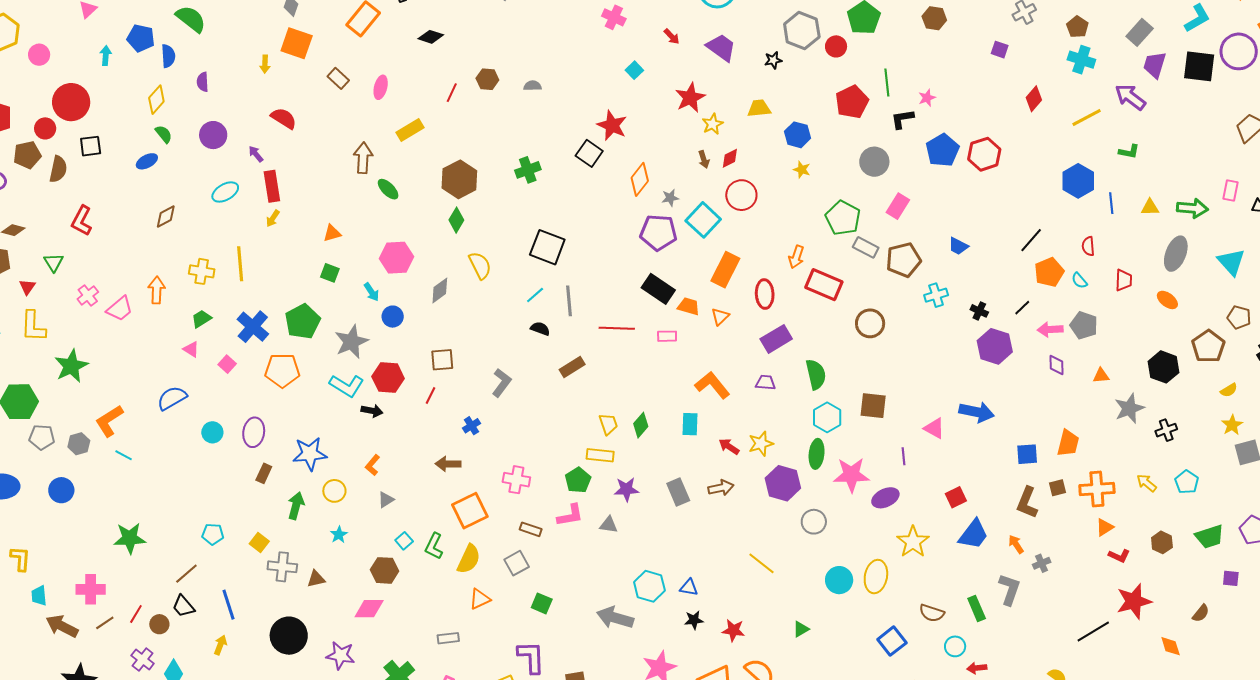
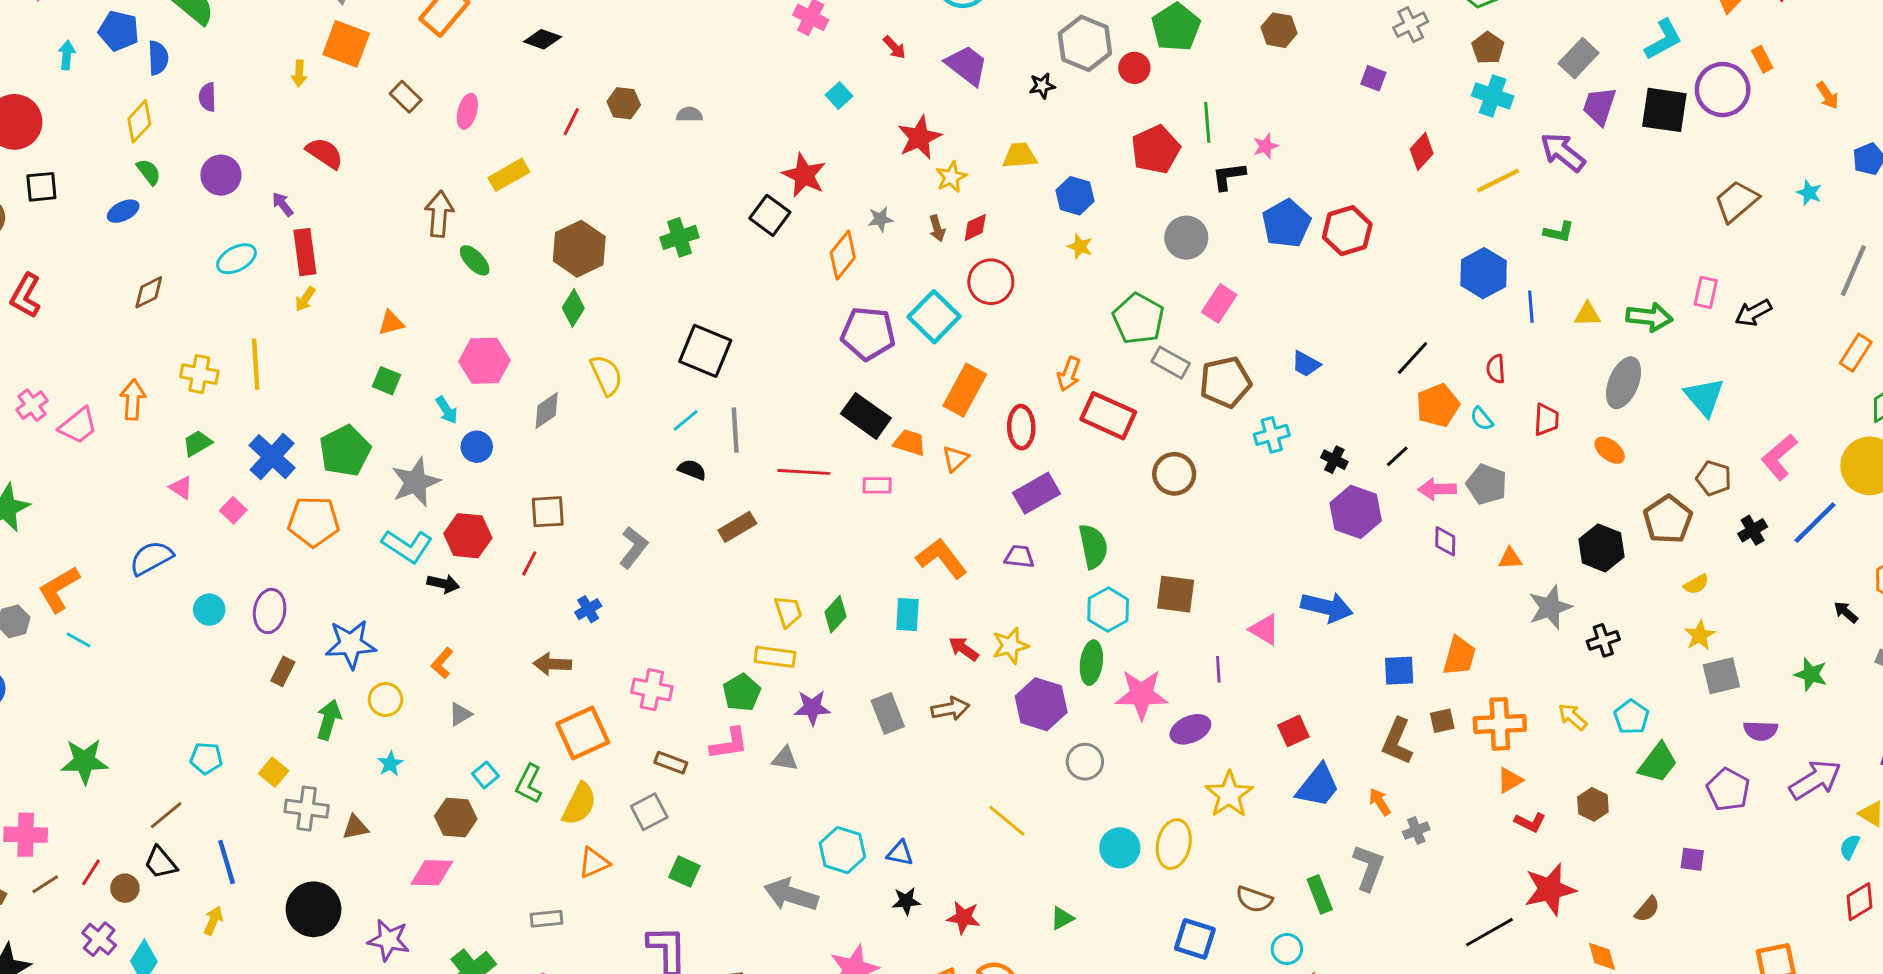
gray star: (670, 198) -> (880, 219), moved
green trapezoid: (1210, 537) -> (1658, 763), moved, turned -36
blue square: (892, 641) -> (1195, 939), turned -36

